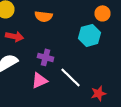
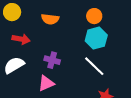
orange circle: (102, 13) -> (94, 16), moved
white line: (70, 77) -> (94, 66), moved

